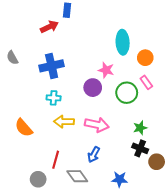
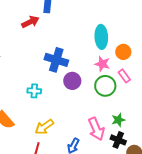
blue cross: (52, 66) -> (56, 60), moved, turned 30
pink star: (106, 70) -> (102, 64), moved
yellow arrow: (64, 122) -> (44, 127), moved, turned -36
pink arrow: (97, 125) -> (96, 129), moved, turned 55

